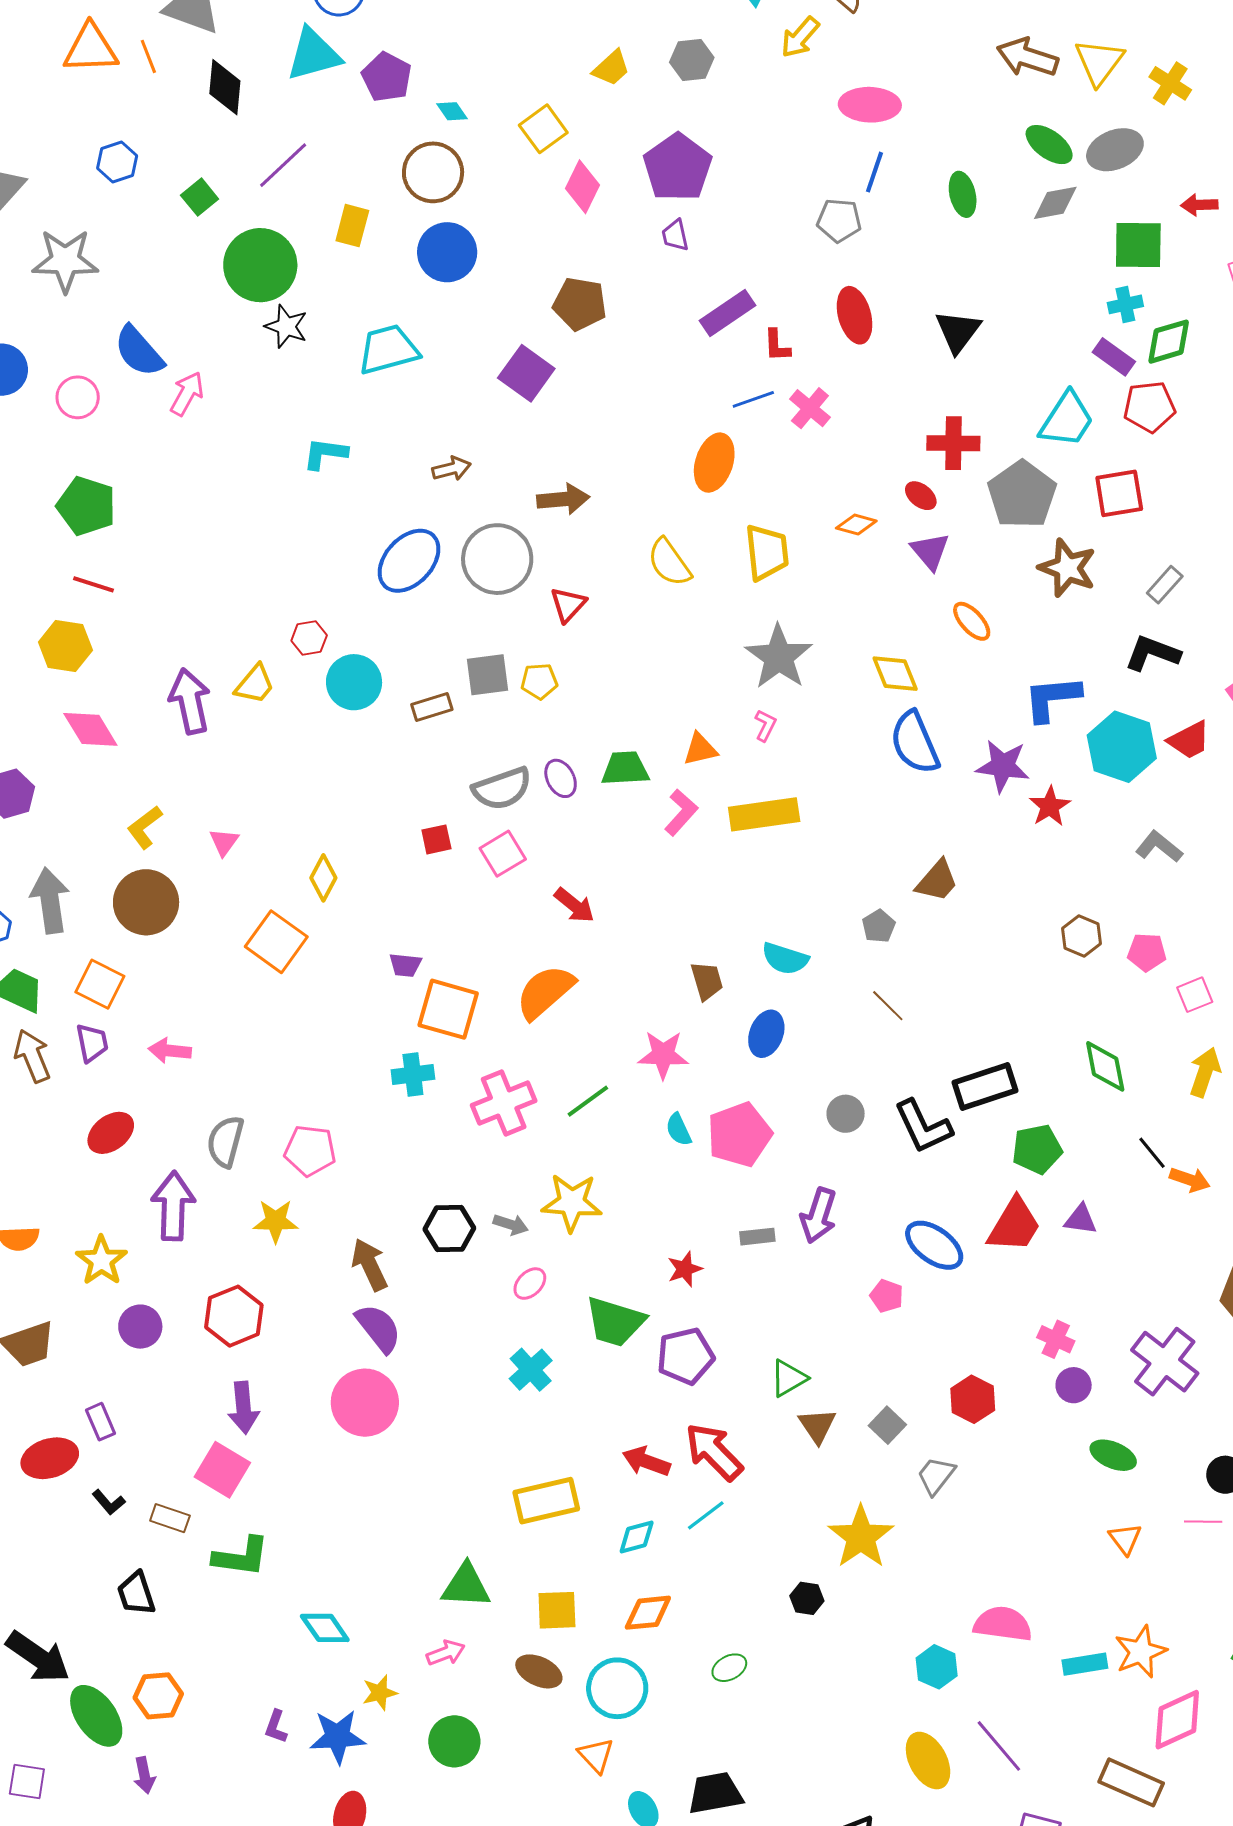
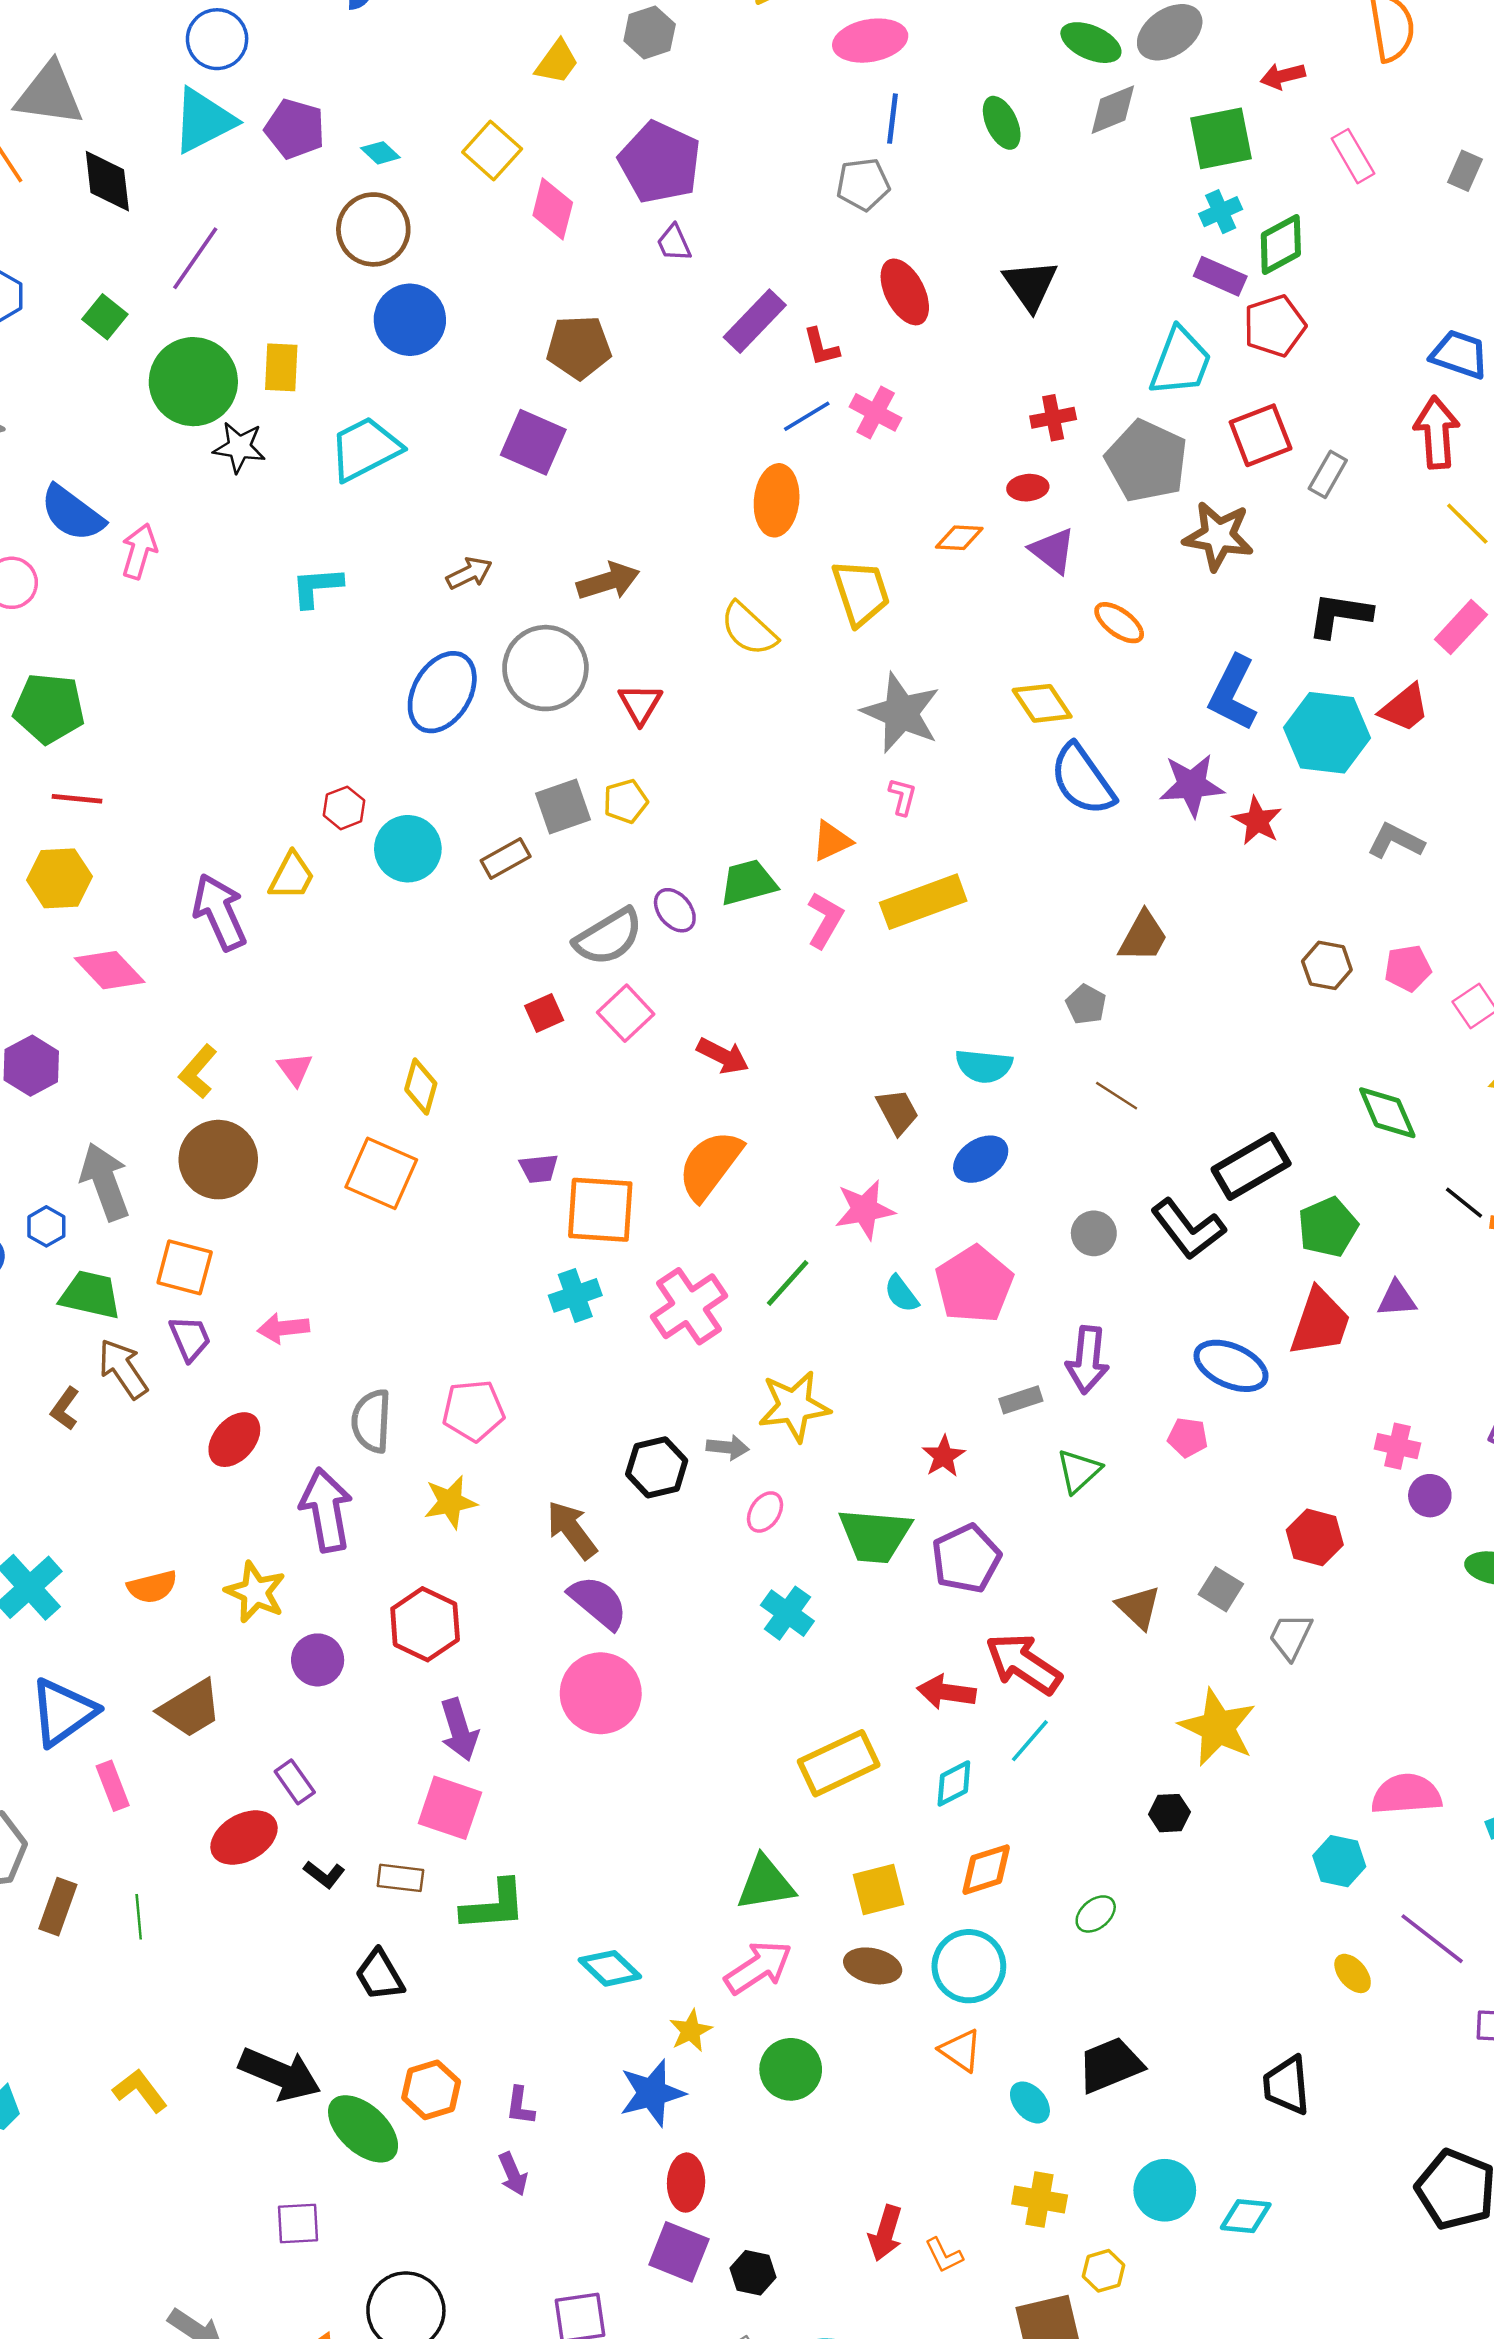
yellow rectangle: (352, 226) -> (281, 367), moved
red cross: (953, 443) -> (1053, 418), size x0.7
red ellipse: (921, 496) -> (1028, 488), turned -32
gray rectangle: (1165, 585) -> (1328, 474), moved
blue L-shape: (1052, 698) -> (1233, 693), turned -46
blue ellipse: (766, 1034) -> (981, 1159), turned 48
green triangle: (789, 1378) -> (1079, 1471), moved
pink arrow: (446, 1653) -> (758, 1967), size x1.5
purple L-shape: (276, 1727) -> (520, 2106), moved
yellow ellipse: (928, 1761) -> (1353, 1973), size x0.6
purple arrow: (144, 1775) -> (513, 2174), moved

